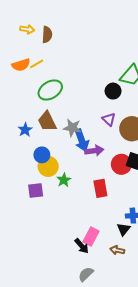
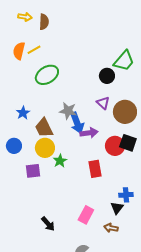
orange semicircle: (21, 65) -> (19, 51), turned 120
brown trapezoid: (47, 121) -> (44, 128), moved
blue circle: (42, 155) -> (14, 146), moved
black arrow: (82, 246) -> (48, 224), moved

